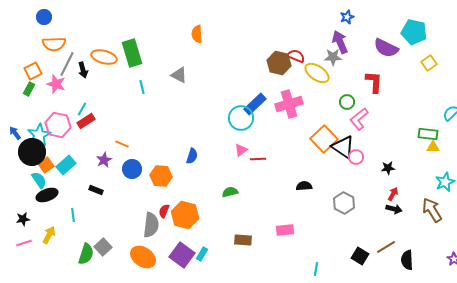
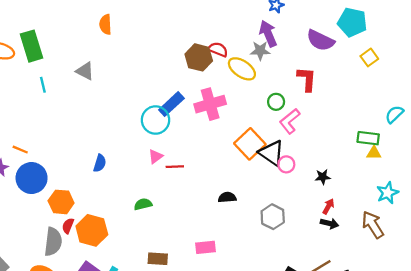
blue circle: (132, 169) -> (32, 178), size x1.4
orange hexagon: (161, 176) -> (61, 202), moved

